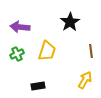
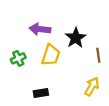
black star: (70, 22) -> (76, 38), moved
purple arrow: (20, 27) -> (40, 29), moved

